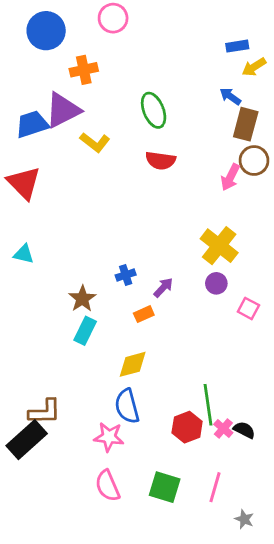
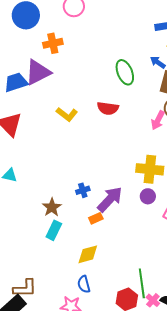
green ellipse: (154, 110) -> (125, 72), moved
yellow L-shape: (95, 142) -> (67, 114), moved
yellow cross: (219, 246) -> (150, 169), turned -32
purple arrow: (163, 288) -> (110, 199), size x1.8
blue semicircle: (127, 406) -> (84, 284), size x0.7

